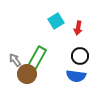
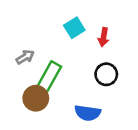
gray arrow: (15, 60) -> (25, 57), moved, turned 96
blue semicircle: (76, 76) -> (88, 113), moved

